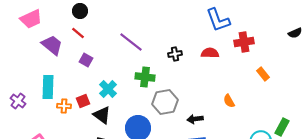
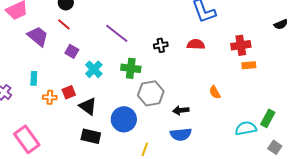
red cross: (244, 42) -> (241, 45), moved
orange rectangle: (263, 74) -> (249, 65), turned -56
cyan rectangle: (48, 87) -> (34, 78), size x0.6
cyan cross: (108, 89) -> (94, 69), moved

